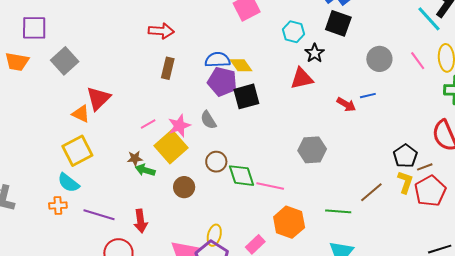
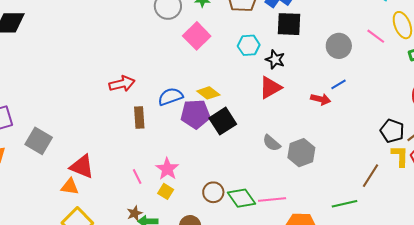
blue semicircle: (218, 60) -> (171, 97), moved
red triangle: (98, 98) -> (82, 167), turned -36
gray semicircle: (208, 120) -> (272, 143), moved
pink line: (148, 124) -> (137, 176), turned -70
yellow square: (171, 147) -> (166, 191), size x0.5

